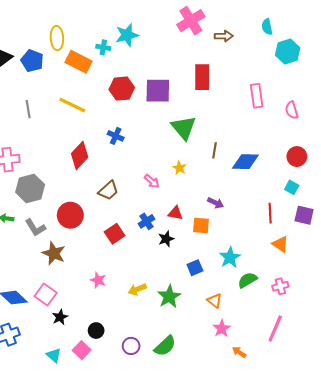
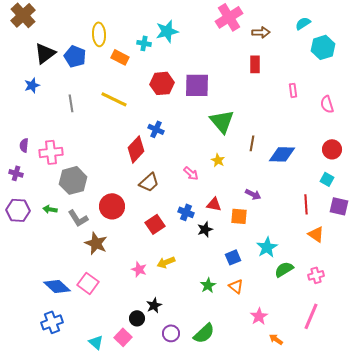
cyan semicircle: (267, 27) -> (303, 23), turned 70
orange rectangle: (79, 62) -> (120, 57), size x0.7
red rectangle: (202, 77) -> (255, 64), moved, size x0.7
pink rectangle: (257, 96) -> (293, 90), size x0.6
red diamond: (80, 155) -> (136, 149), moved
blue cross: (147, 221) -> (186, 212), turned -35
yellow arrow: (137, 289) -> (166, 262), moved
green star: (169, 297) -> (208, 285), size x0.7
orange triangle: (214, 301) -> (236, 286), moved
black star: (60, 317) -> (154, 305), moved

